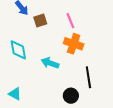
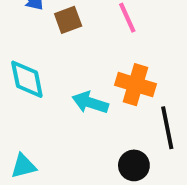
orange cross: (74, 44) -> (135, 85), moved
cyan triangle: (15, 94) -> (23, 166), turned -40

